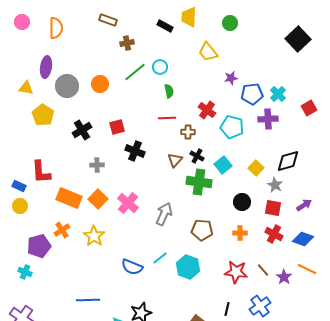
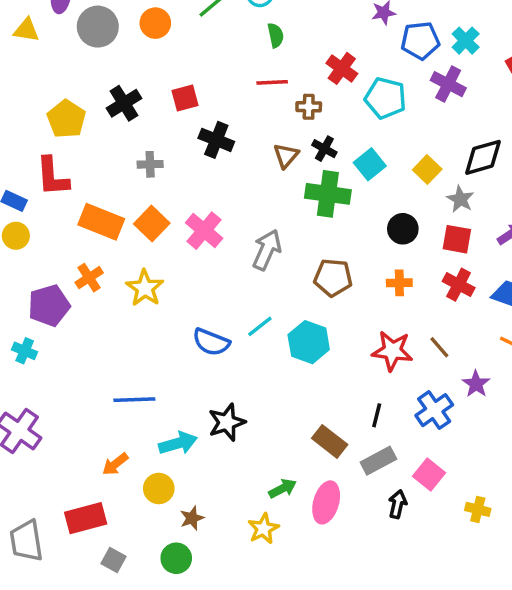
yellow pentagon: (43, 115) -> (66, 119), moved
purple cross: (268, 119) -> (448, 84), turned 30
purple star: (284, 277) -> (476, 384), moved

